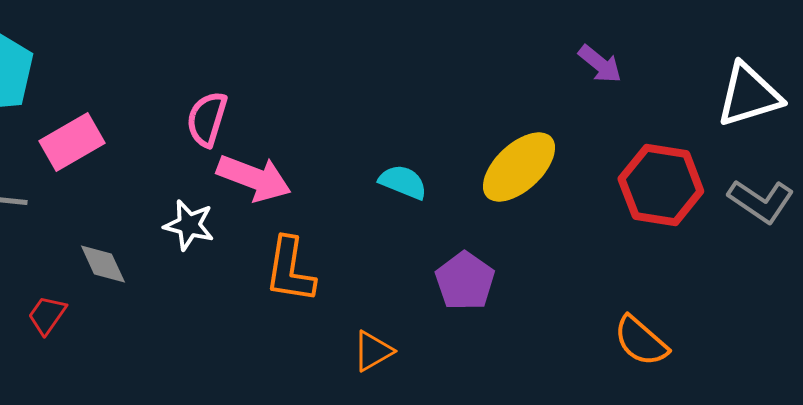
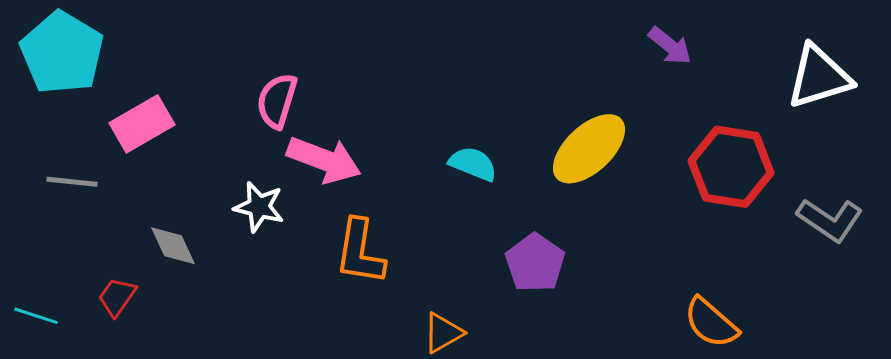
gray L-shape: (761, 201) -> (830, 220), moved

